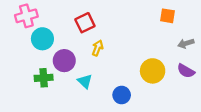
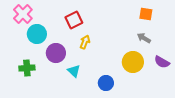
pink cross: (26, 16) -> (23, 14), turned -30
gray arrow: (186, 43) -> (144, 38), moved, turned 48
green cross: (44, 78) -> (27, 68), moved

